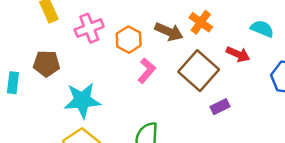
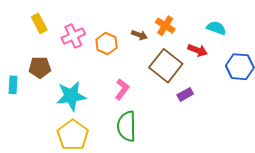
brown arrow: (169, 32) -> (139, 35), size x0.7
pink L-shape: (147, 71) -> (122, 89), moved

